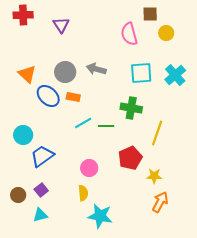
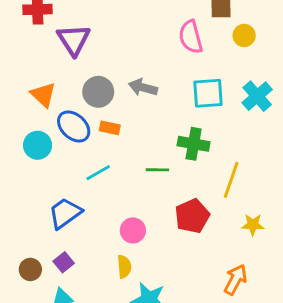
purple triangle: (61, 25) -> (74, 40), moved, size x1.4
cyan line: (83, 123) -> (98, 173), moved
cyan circle: (23, 135) -> (38, 145), moved
yellow star: (154, 176) -> (253, 225), moved

